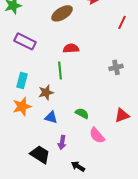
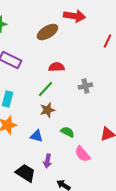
gray cross: (116, 67) -> (85, 86), moved
green line: (60, 70) -> (45, 89), turned 48
brown star: (46, 92) -> (47, 110), moved

